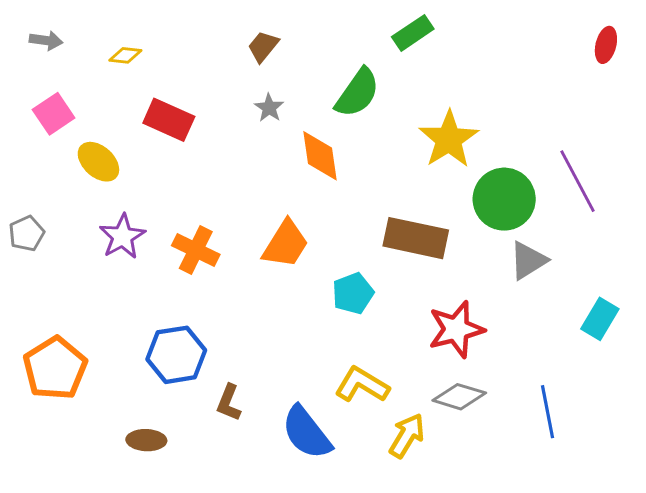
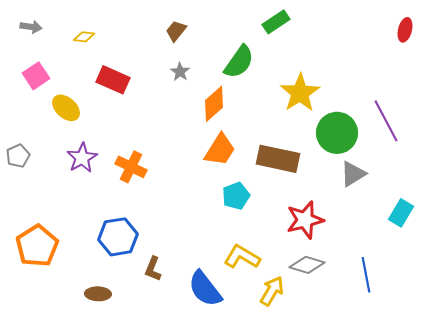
orange diamond: (320, 156) -> (214, 104), turned 57
orange trapezoid: (286, 244) -> (220, 150), moved

